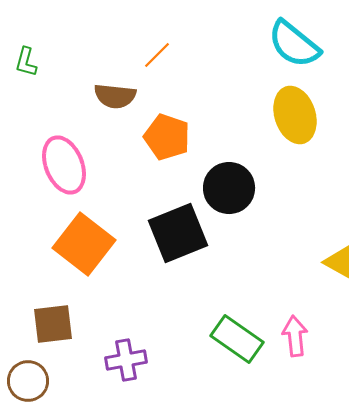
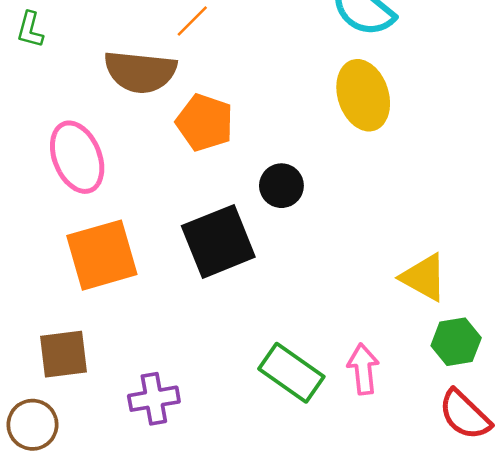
brown semicircle: (115, 96) -> (140, 72), size x1.4
black circle: (229, 188) -> (281, 186), size x0.7
orange square: (84, 244) -> (102, 255), turned 36

